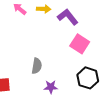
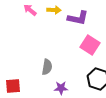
purple L-shape: (68, 17) -> (78, 18), turned 140

